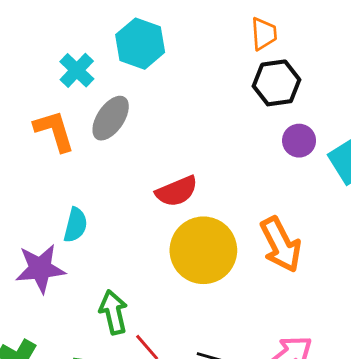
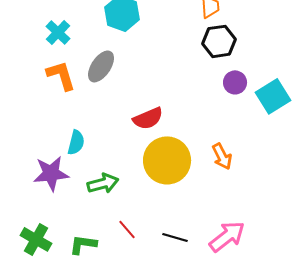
cyan cross: (77, 70) -> (58, 32), moved
orange arrow: (281, 245) -> (222, 156), size x0.7
green arrow: (113, 312) -> (103, 183), moved, turned 88

